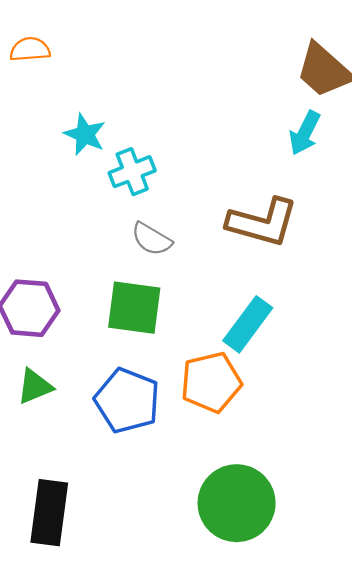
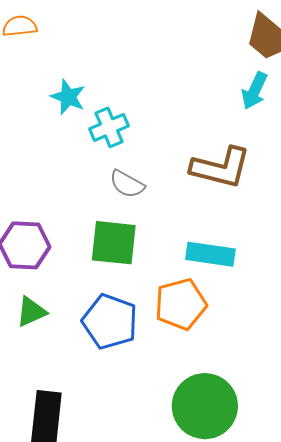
cyan rectangle: (248, 324) -> (210, 254), turned 63

